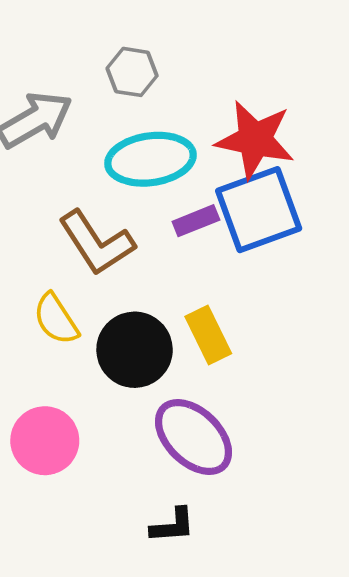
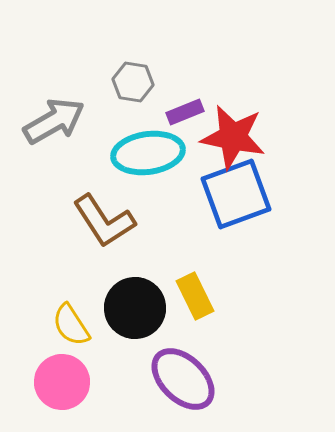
purple rectangle: (196, 221) -> (185, 112), moved
yellow semicircle: (56, 319) -> (71, 325), moved

